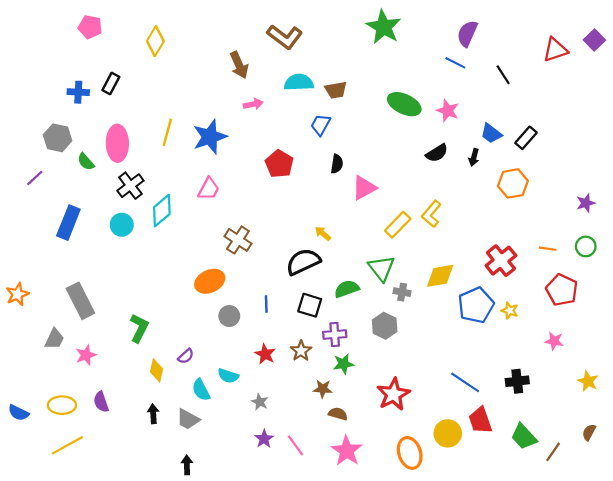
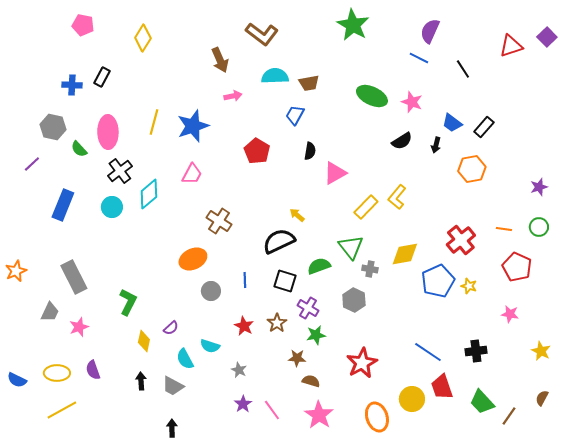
purple cross: (335, 334) -> (308, 308), turned 35

